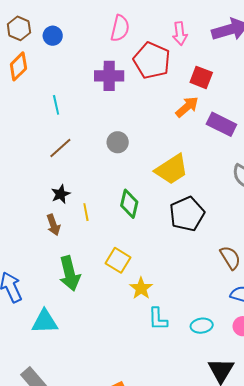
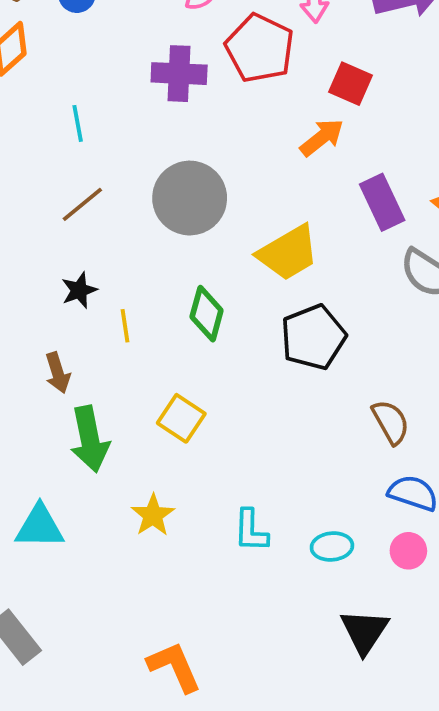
purple rectangle: (221, 124) -> (382, 202), moved, turned 36
gray circle: (118, 142) -> (190, 198), size x1.8
brown arrow: (53, 225) -> (58, 373), moved
yellow star: (141, 288) -> (153, 515), moved

